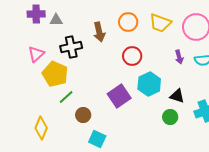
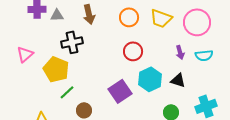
brown arrow: (99, 32) -> (89, 14), moved
pink triangle: (36, 54) -> (25, 54), moved
black triangle: (177, 96) -> (178, 80), moved

